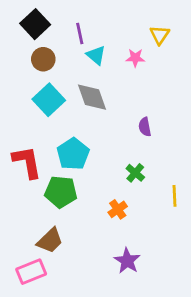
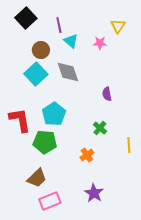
brown circle: (43, 59) -> (41, 50), moved
pink rectangle: (31, 272) -> (50, 201), moved

